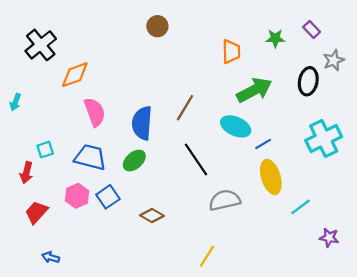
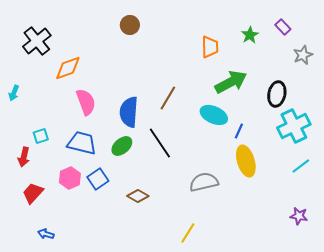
brown circle: (157, 26) -> (130, 25), moved
green star: (275, 38) -> (250, 35), turned -30
black ellipse: (308, 81) -> (277, 94), moved
blue line: (263, 144) -> (239, 131), turned -35
black line: (196, 159) -> (160, 143), moved
cyan line: (301, 207) -> (301, 166), moved

